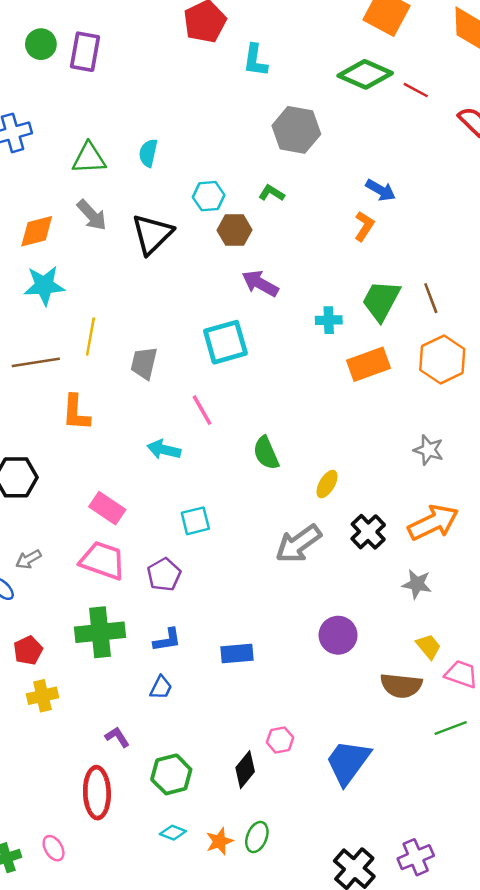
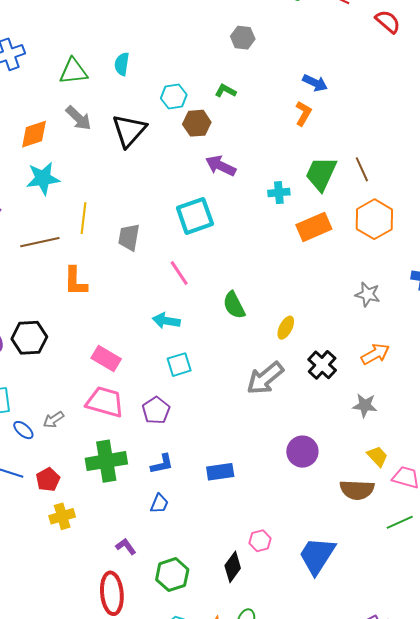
gray hexagon: (296, 130) -> (243, 38), size x0.6
cyan arrow: (164, 450) -> (166, 321), moved
orange arrow: (433, 523) -> (375, 354), size x0.7
gray arrow: (28, 559) -> (53, 420), moved

